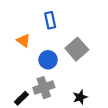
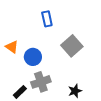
orange triangle: (23, 41) -> (12, 47), moved
blue circle: (48, 60) -> (33, 57), moved

